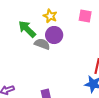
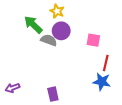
pink square: (85, 16) -> (93, 40), moved

